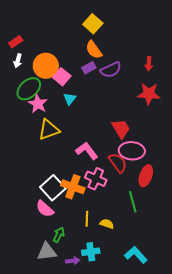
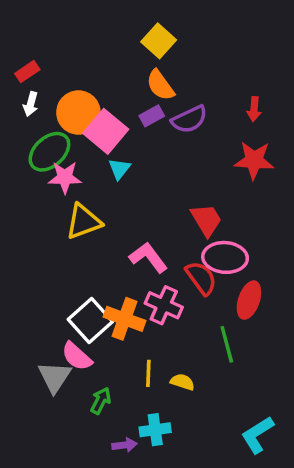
pink square: (62, 77) -> (106, 131), size x1.4
pink star: (38, 104) -> (65, 177), turned -30
gray triangle: (47, 252) -> (55, 377), moved, turned -50
cyan L-shape: (136, 255) -> (257, 435), moved, turned -80

